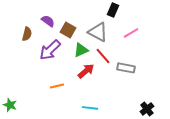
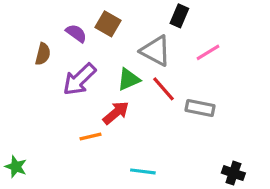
brown square: (68, 30) -> (108, 24), moved
red arrow: (86, 71) -> (116, 113), moved
black cross: (147, 109) -> (233, 173), turned -32

